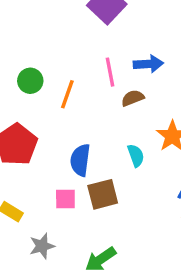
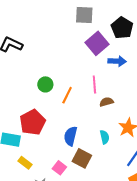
blue arrow: (148, 64) -> (117, 61), moved
brown square: (103, 194) -> (82, 158), turned 36
pink square: (65, 199) -> (59, 168), moved, turned 32

